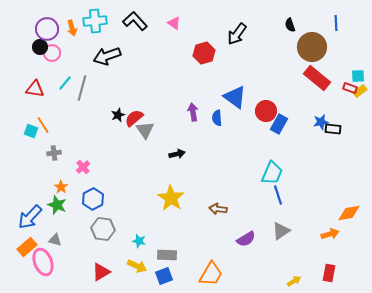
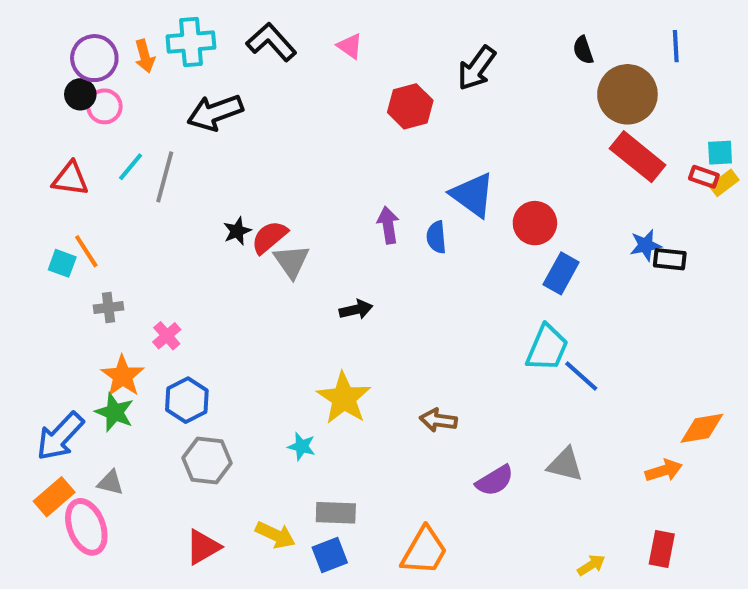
blue rectangle: (279, 124) -> (561, 273), moved
orange star: (61, 187) -> (123, 376), size x1.5
blue line: (278, 195) -> (581, 376), moved, turned -30
gray triangle: (281, 231) -> (565, 464), turned 48
cyan star: (139, 241) -> (302, 446), moved

